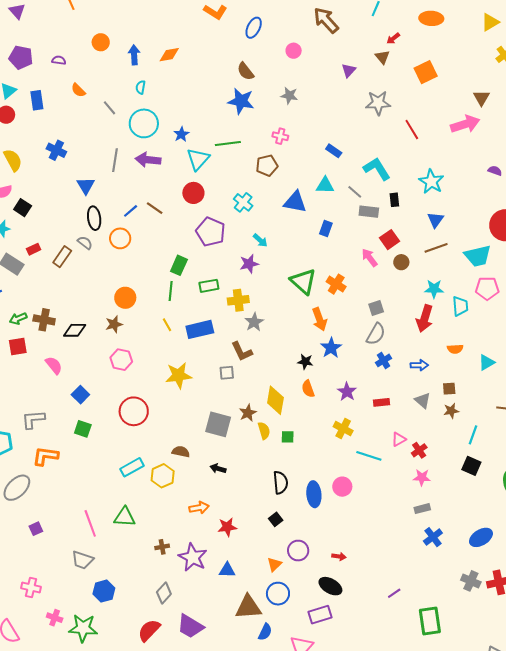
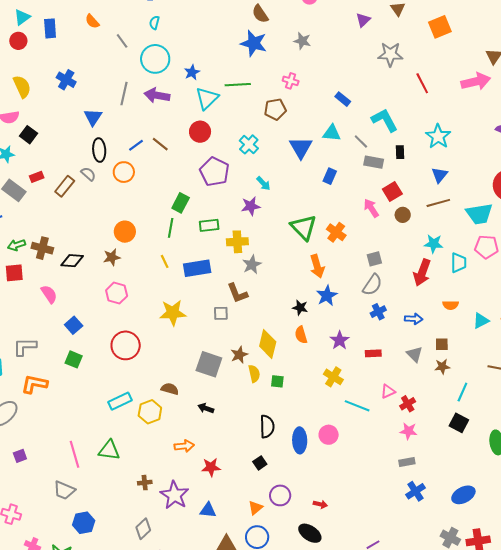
blue triangle: (295, 202) -> (301, 148), turned 45

